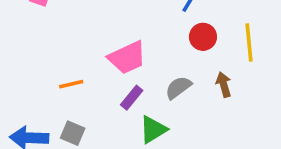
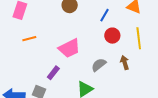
orange line: (71, 84) -> (29, 39), moved
purple rectangle: (132, 98) -> (53, 73), moved

